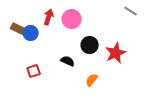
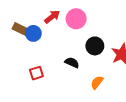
red arrow: (49, 17) -> (52, 17), turned 35

